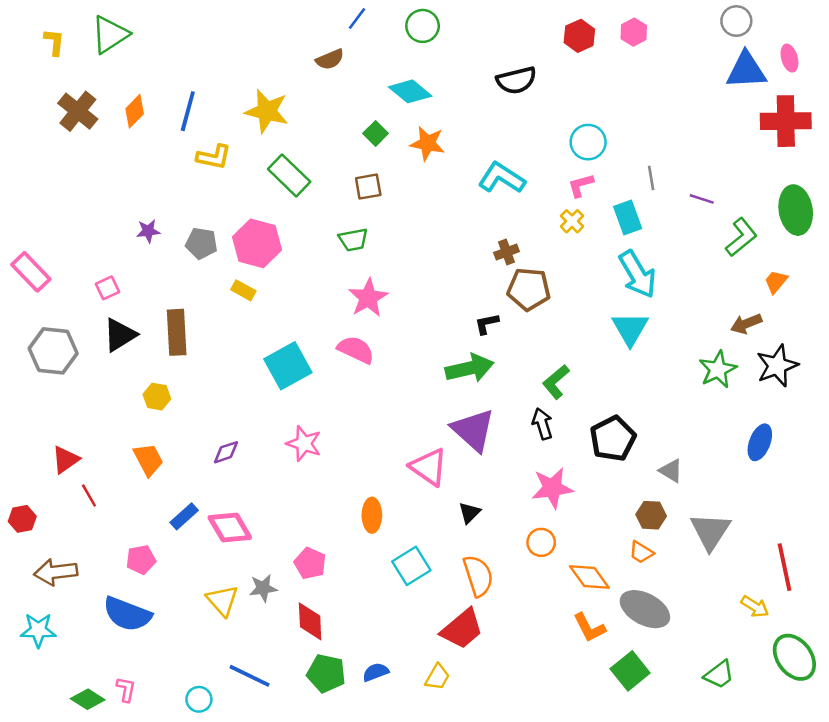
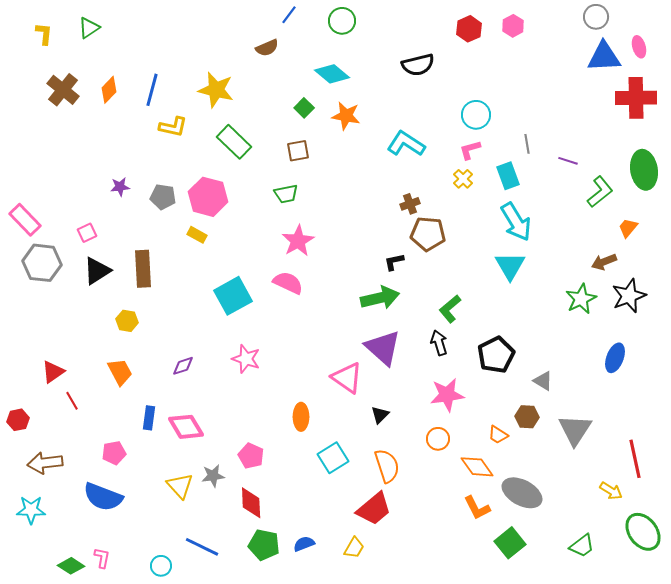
green triangle: (110, 35) -> (89, 28), size x0.7
gray hexagon: (53, 351) -> (42, 263), moved
blue rectangle: (184, 516) -> (149, 418), turned -40
orange trapezoid: (641, 552) -> (498, 435), moved

